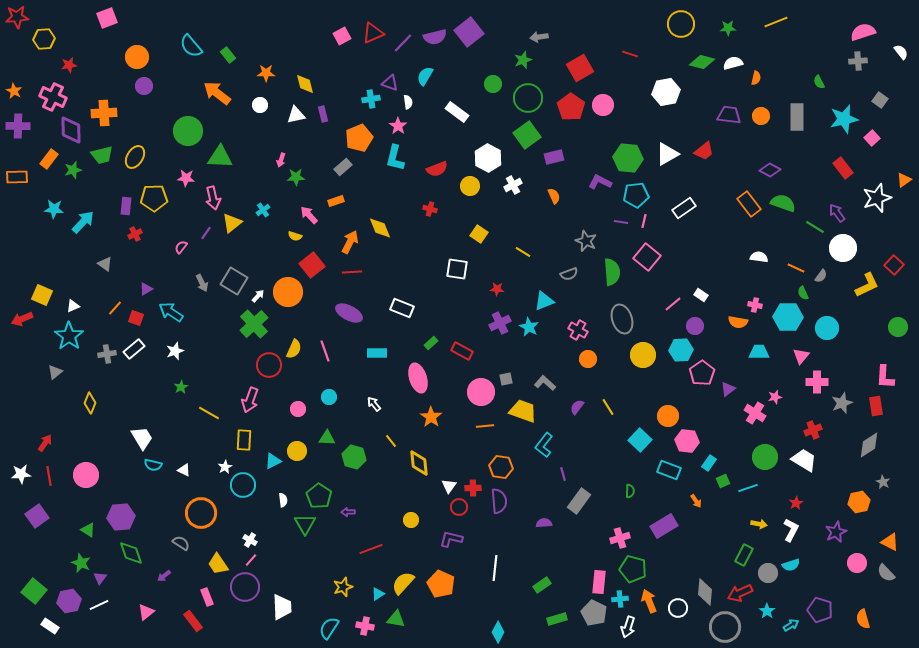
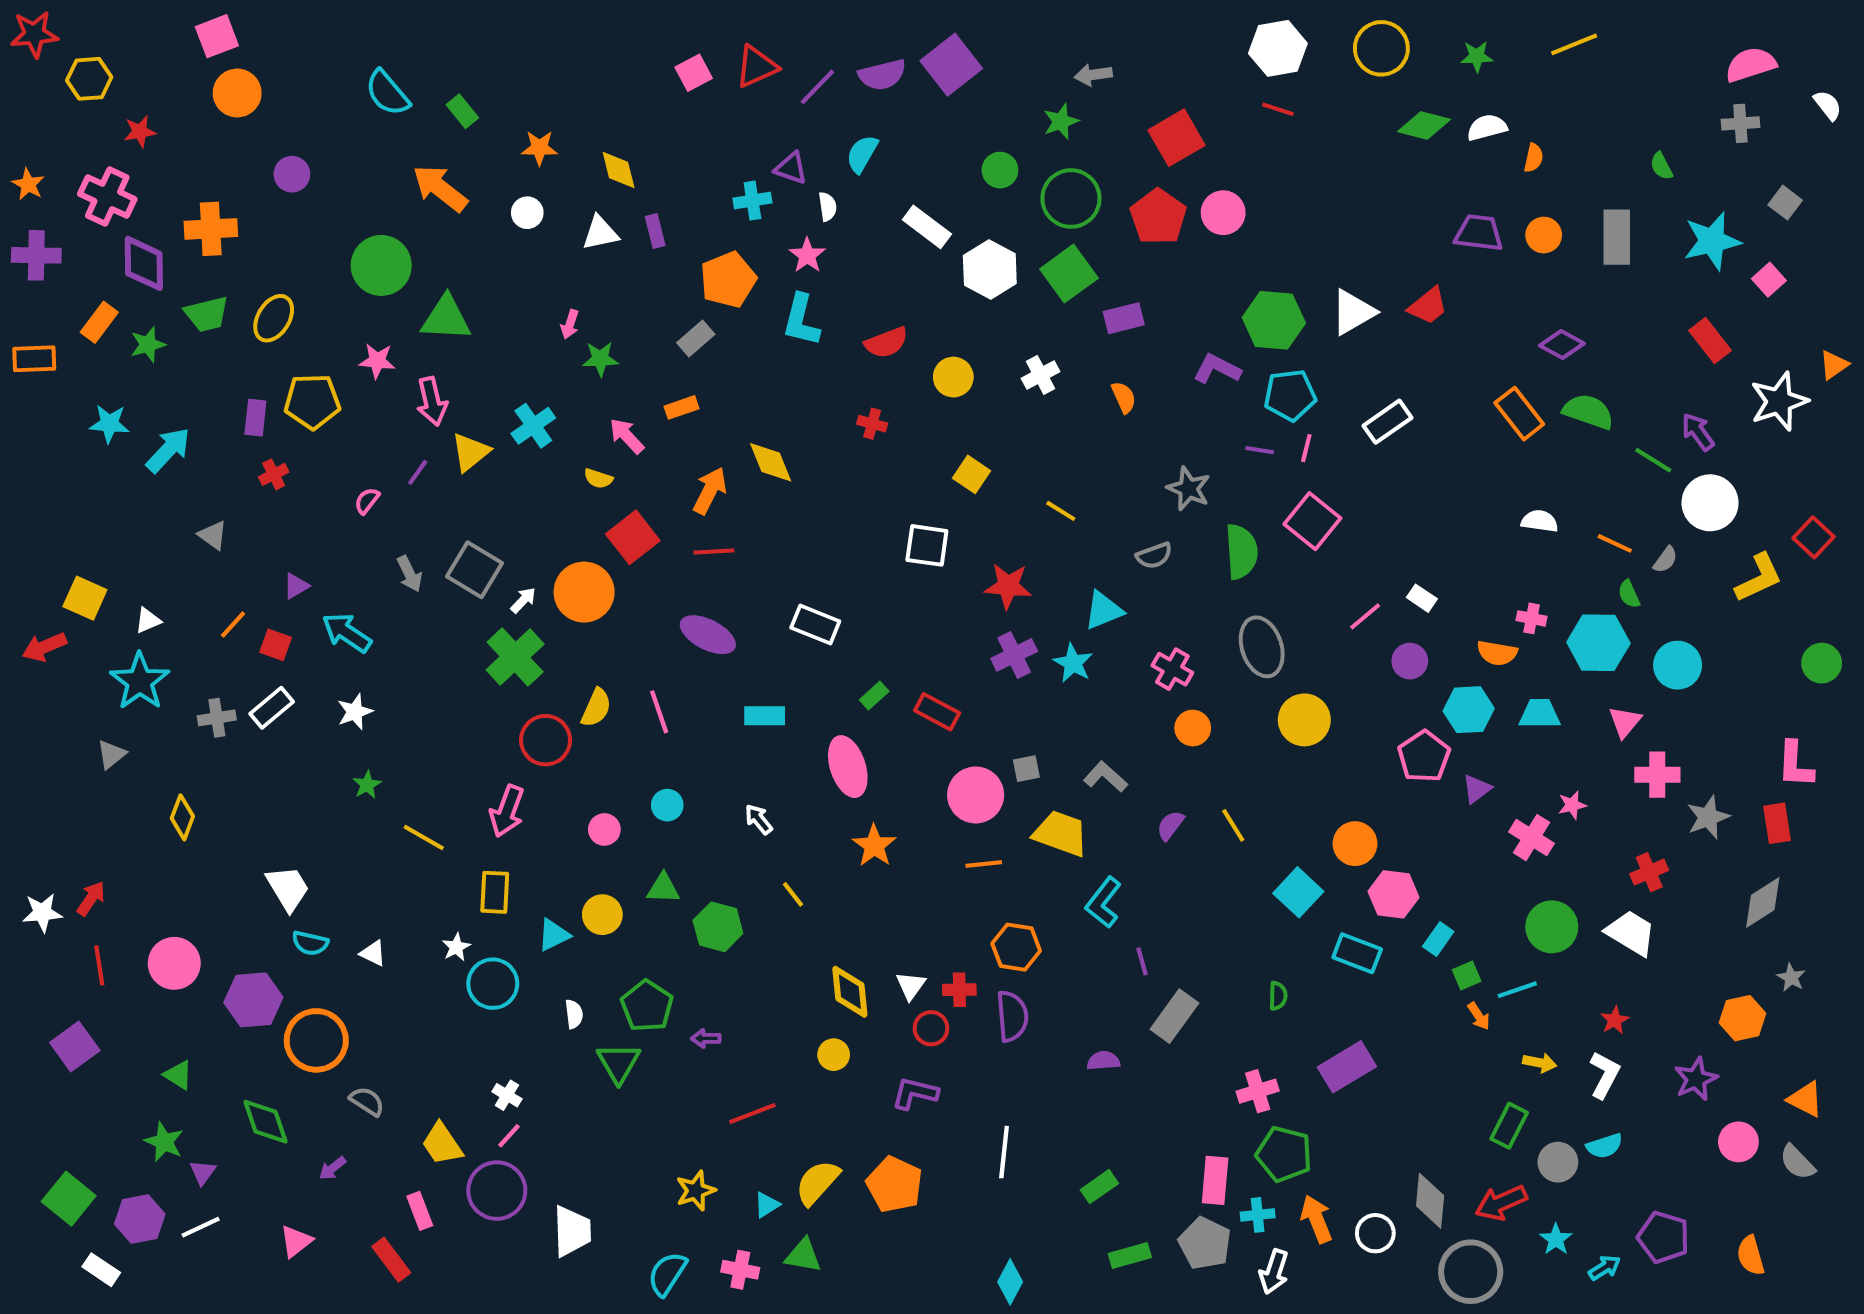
orange circle: (137, 57) -> (237, 93), moved
white hexagon: (666, 92) -> (1278, 48), moved
white hexagon: (488, 158) -> (990, 269), moved
cyan cross: (263, 210) -> (533, 426), size x1.5
red star: (497, 289) -> (1008, 586), size x1.6
cyan hexagon: (681, 350) -> (1469, 710), moved
yellow diamond: (419, 463) -> (850, 992), moved
white star: (21, 474) -> (42, 913), moved
orange arrow: (696, 501) -> (1479, 1016), moved
orange circle: (201, 513) -> (316, 1040), moved
purple hexagon: (121, 517) -> (253, 1000), moved

